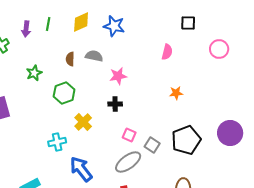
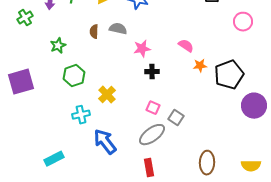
pink semicircle: (167, 52) -> (186, 46), moved, turned -70
green hexagon: (64, 93) -> (74, 76), moved
black cross: (115, 104) -> (152, 72), moved
black pentagon: (186, 140) -> (229, 75), moved

